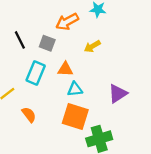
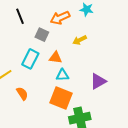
black line: (20, 40) -> (20, 16), moved

